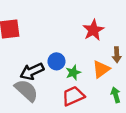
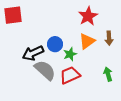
orange triangle: (101, 69) -> (87, 41), moved
gray semicircle: (26, 90) -> (45, 70), moved

